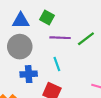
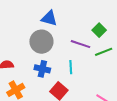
green square: (47, 17) -> (99, 30), moved

